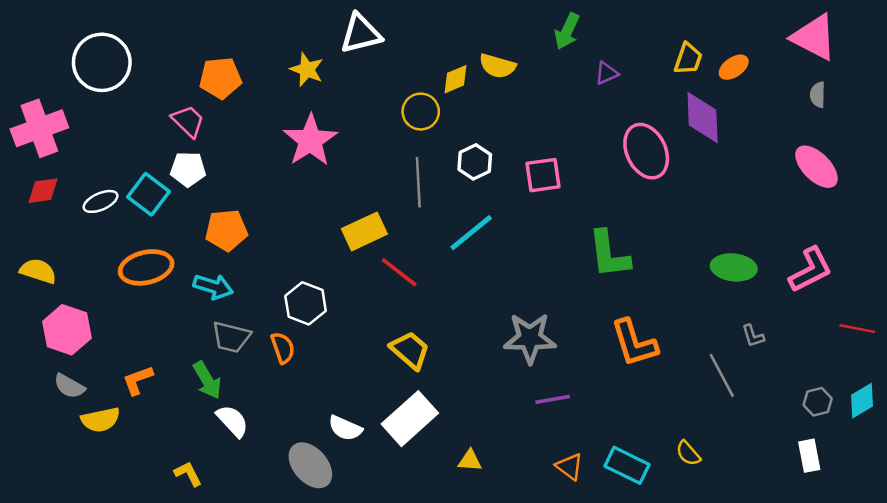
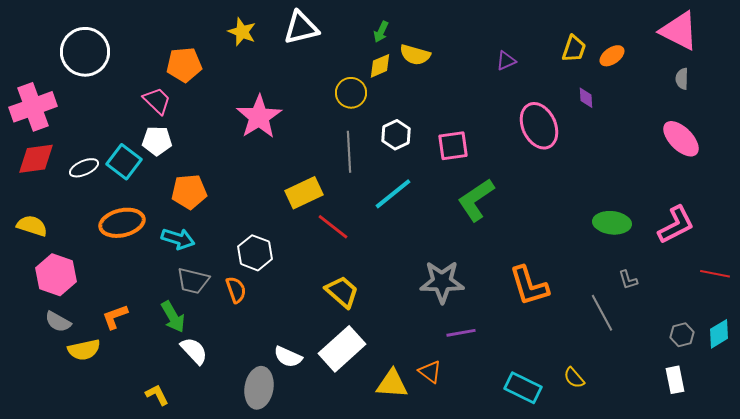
green arrow: (567, 31) -> (381, 32), moved, size x0.7
yellow star: (307, 70) -> (242, 32), moved
purple diamond: (703, 118) -> (586, 98), size x0.5
red diamond: (43, 191) -> (36, 159), size x1.4
green L-shape: (609, 254) -> (476, 200), moved, turned 63
yellow triangle: (470, 460) -> (392, 384), size x1.6
gray ellipse: (310, 465) -> (259, 388), turned 51
orange triangle: (569, 466) -> (430, 372), moved

